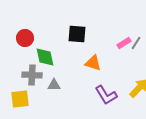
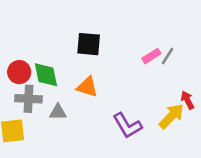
red circle: (25, 38) -> (19, 72), moved
orange triangle: (93, 63) -> (87, 87), moved

